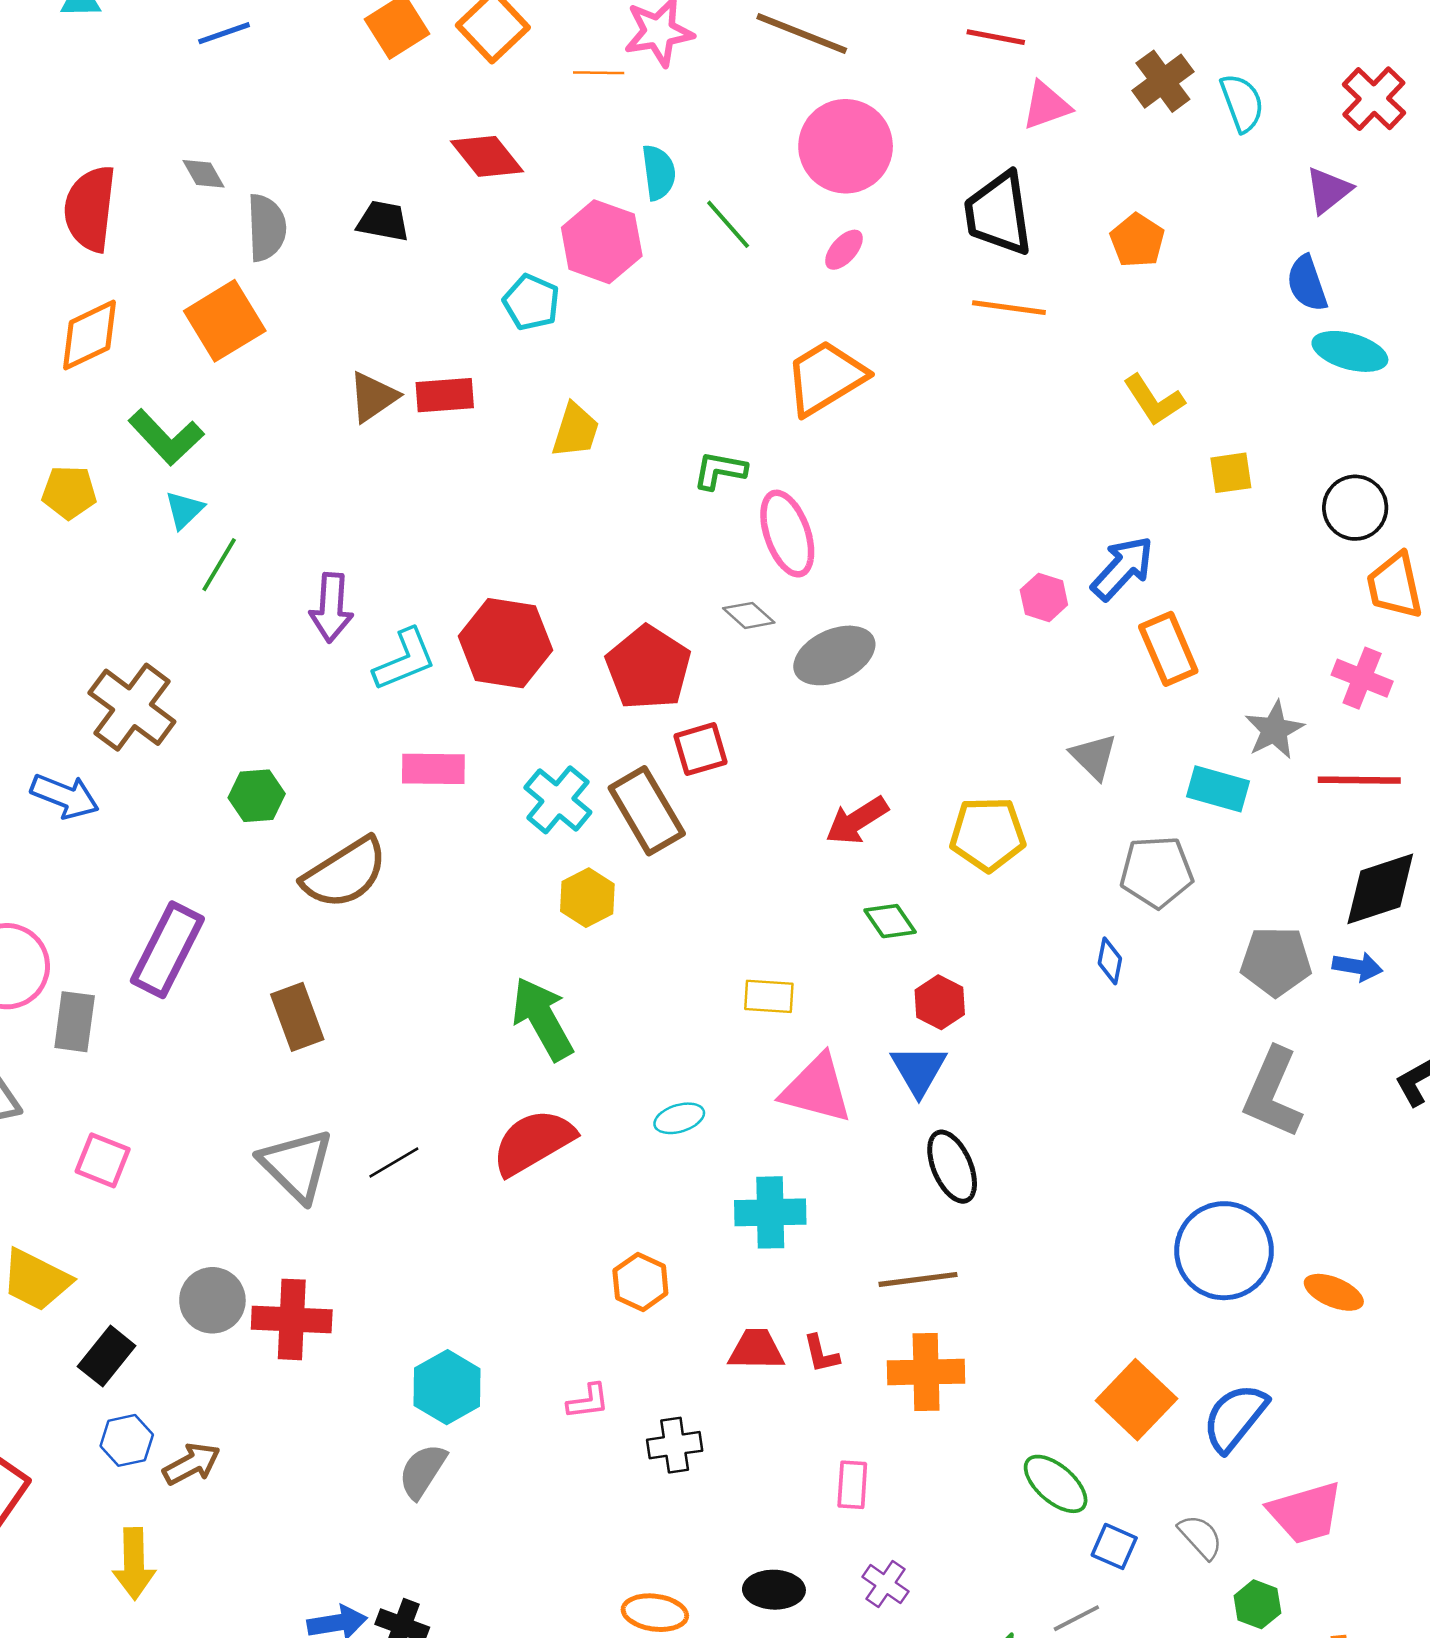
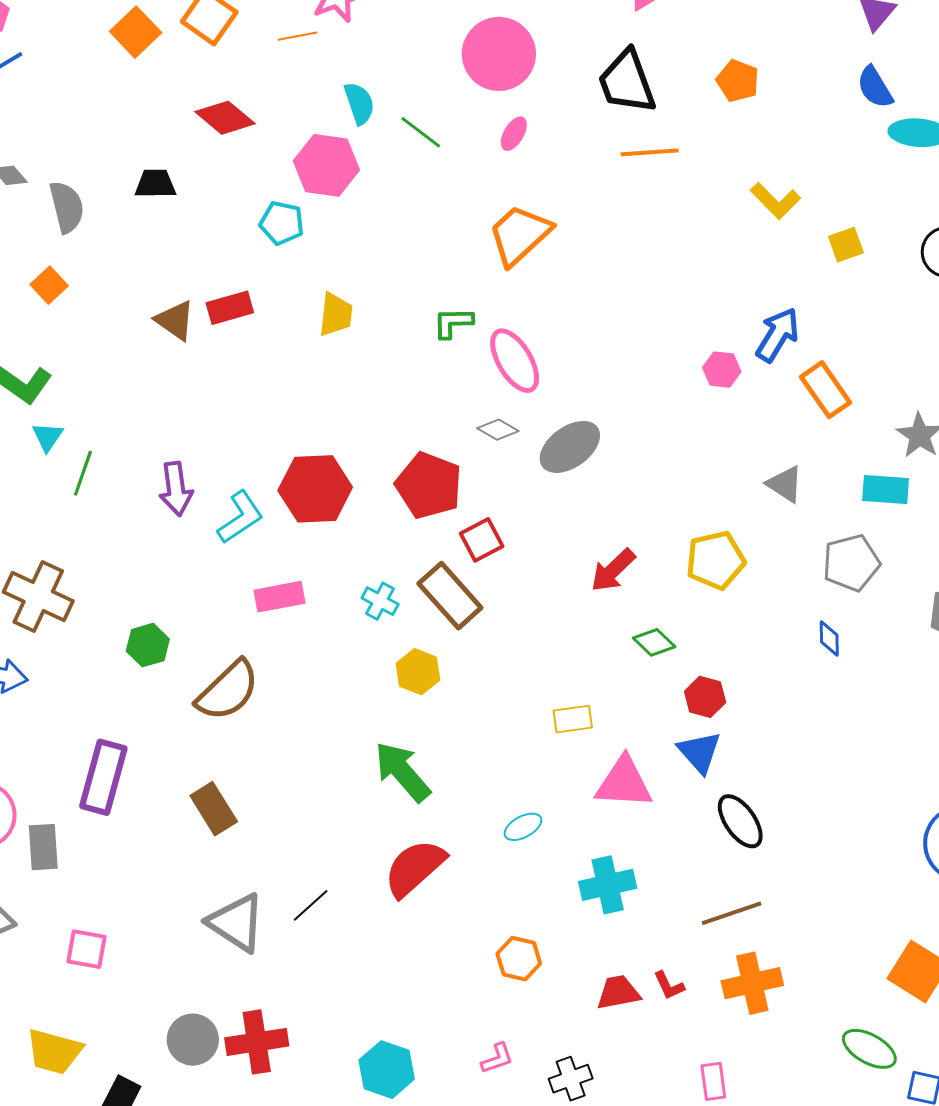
orange square: (225, 321) -> (49, 285), size x0.6
brown triangle: (373, 397) -> (175, 320), turned -39
cyan cross: (558, 800) -> (380, 601), size x0.7

